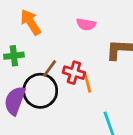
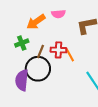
orange arrow: (31, 22) -> (36, 22), moved, turned -78
green cross: (14, 56) -> (22, 43), moved

